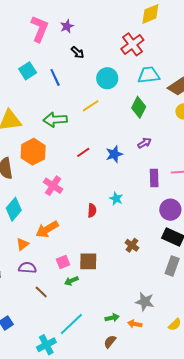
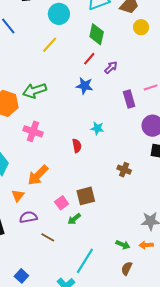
green arrow: (55, 120) -> (35, 91), moved
red line: (83, 152) -> (89, 59), moved
blue star: (114, 154) -> (84, 86), turned -30
green arrow: (112, 318) -> (123, 245), turned 48

